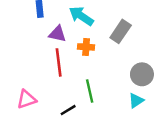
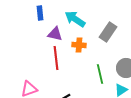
green line: (90, 91) -> (100, 74), moved

